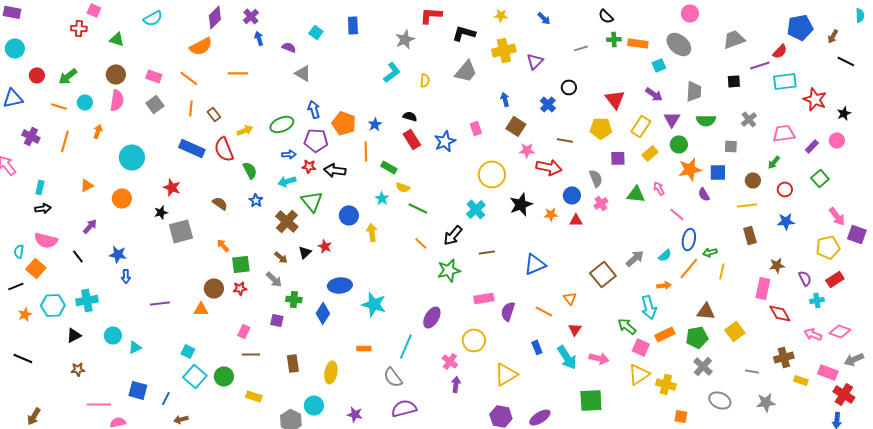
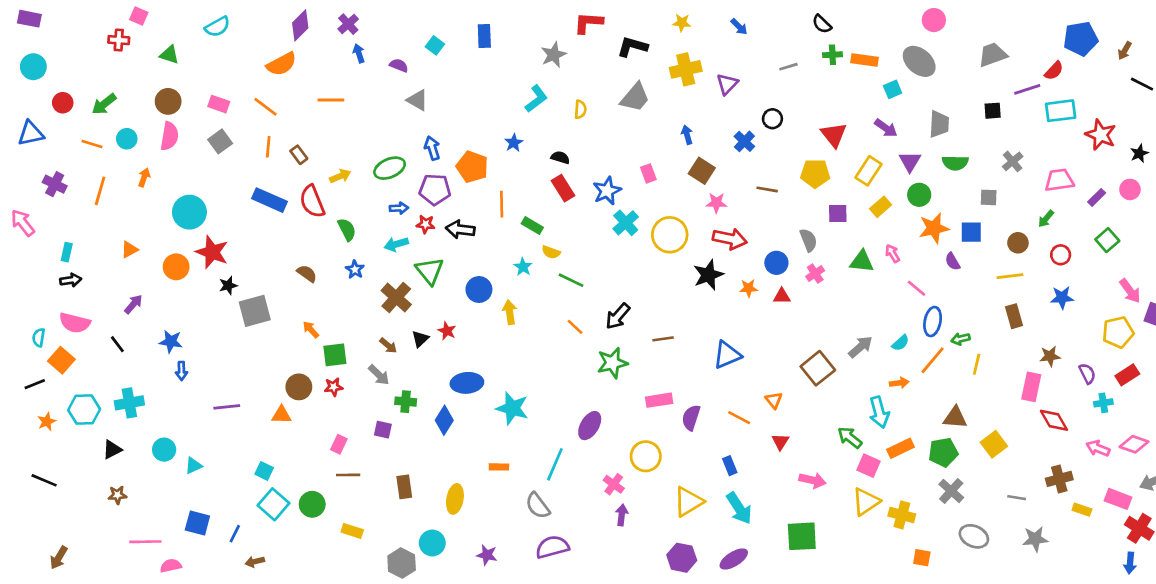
blue star: (375, 124) -> (514, 143), moved
red arrow: (549, 167) -> (730, 239), moved
red star: (172, 187) -> (212, 252), moved, size x1.4
cyan cross: (476, 209) -> (626, 223), moved
cyan arrow: (567, 357) -> (739, 508), moved

